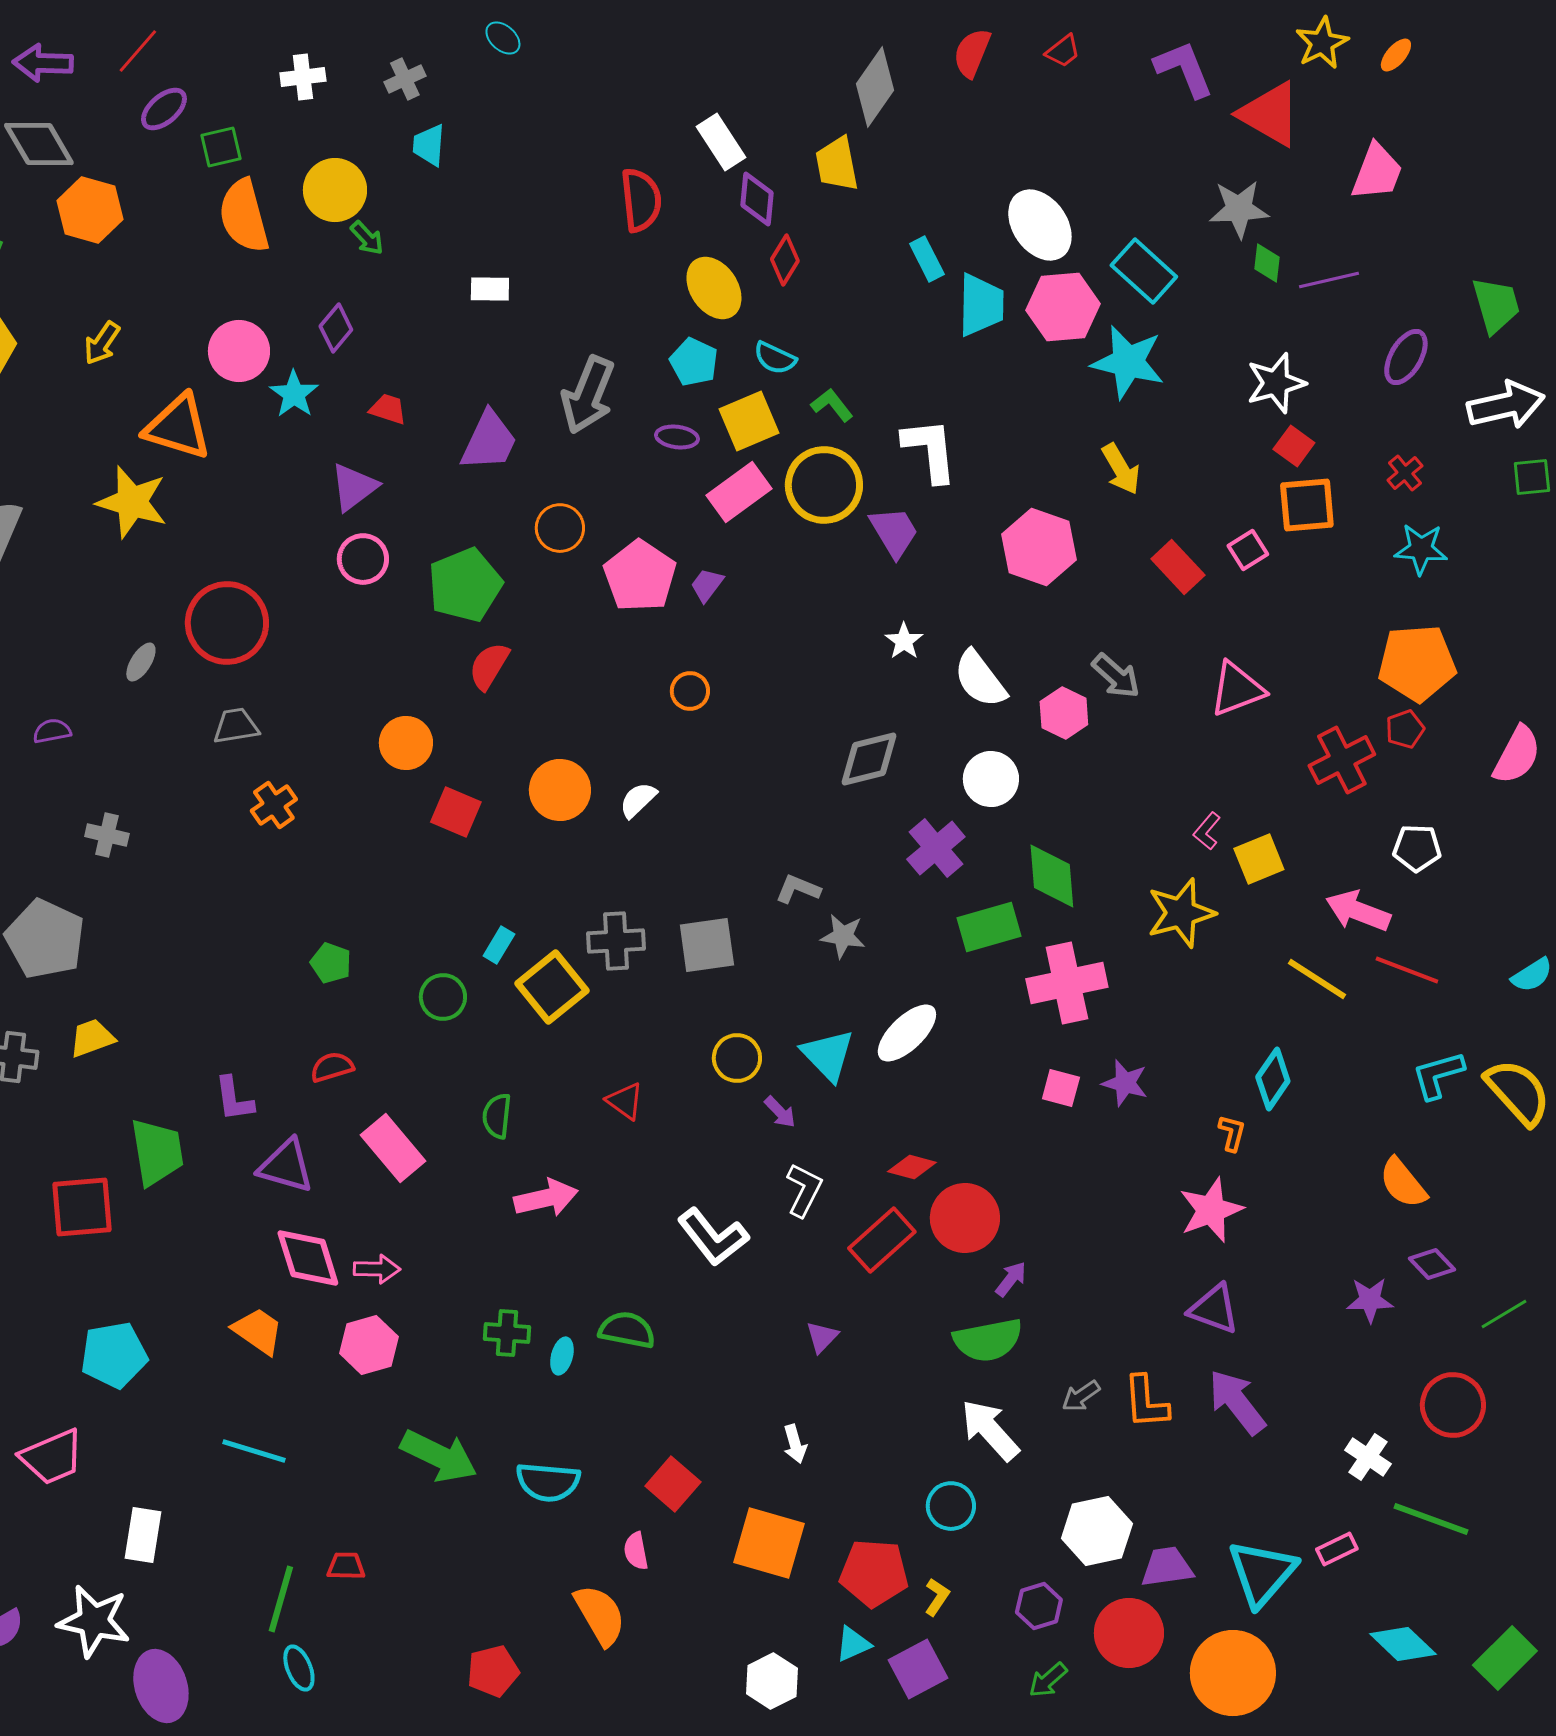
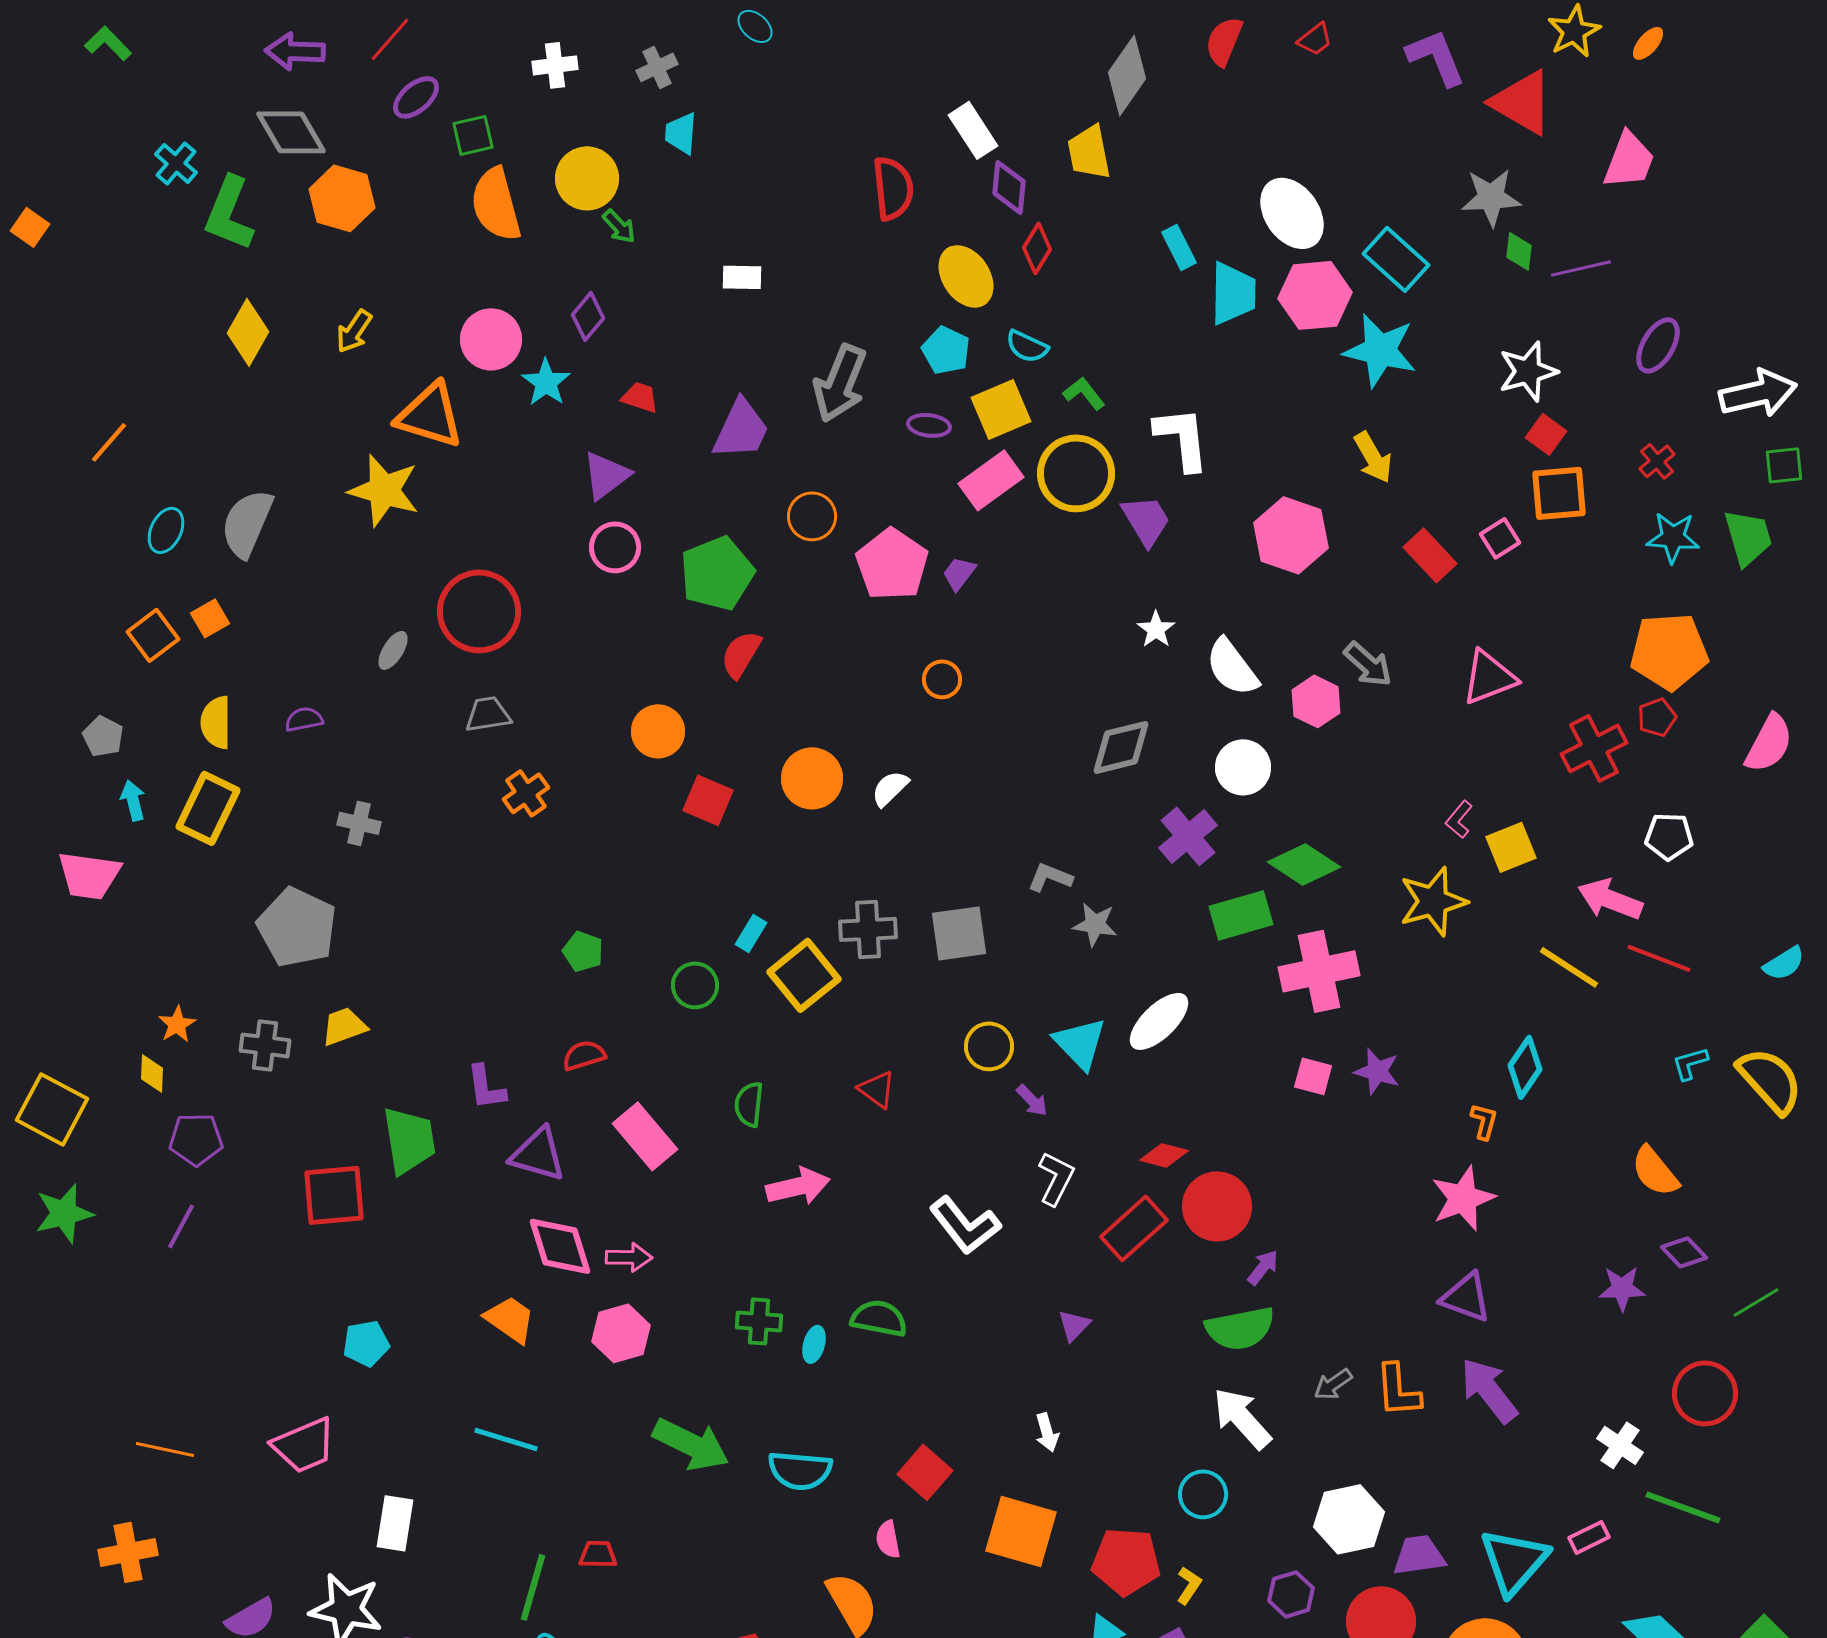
green trapezoid: (1496, 305) -> (1748, 537), moved
green diamond: (1052, 876) -> (1304, 864), turned -52
cyan L-shape: (1438, 1075) -> (1690, 1063), size x0.7
cyan pentagon: (114, 1355) -> (366, 1343), size x0.7

